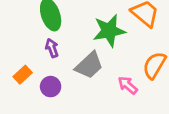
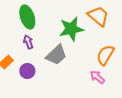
pink arrow: (128, 85) -> (97, 77), moved

